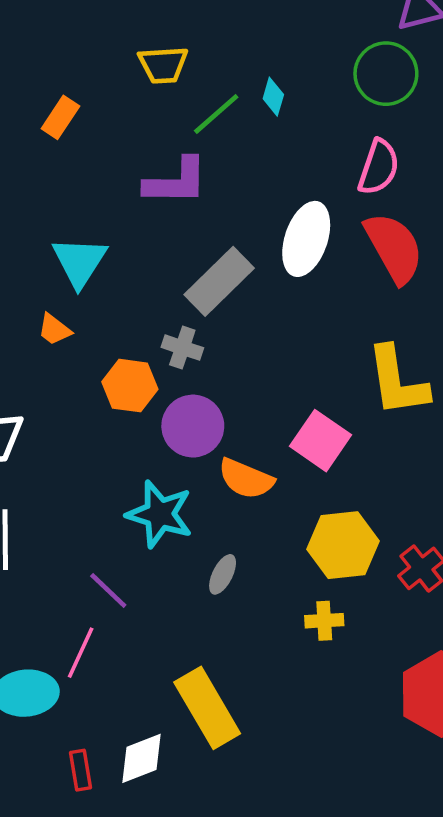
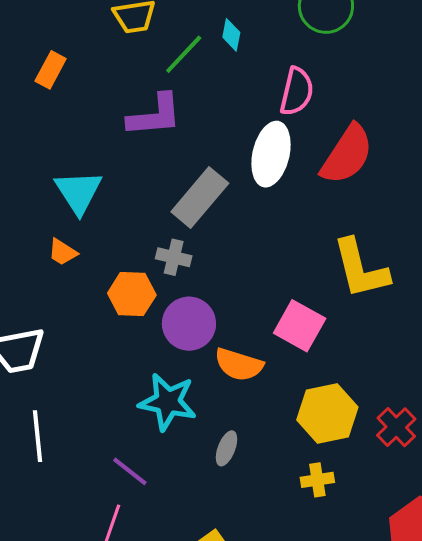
pink semicircle: (379, 167) -> (297, 91), moved
red semicircle: (394, 248) -> (347, 154), turned 68

